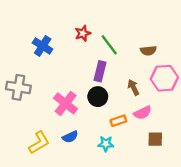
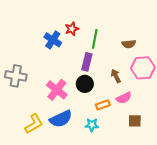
green line: (109, 45) -> (95, 39), turned 48
blue cross: (43, 46) -> (53, 40), moved
blue semicircle: (70, 137) -> (61, 119), size x1.6

